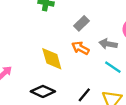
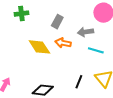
yellow diamond: (52, 59) -> (39, 47), moved

